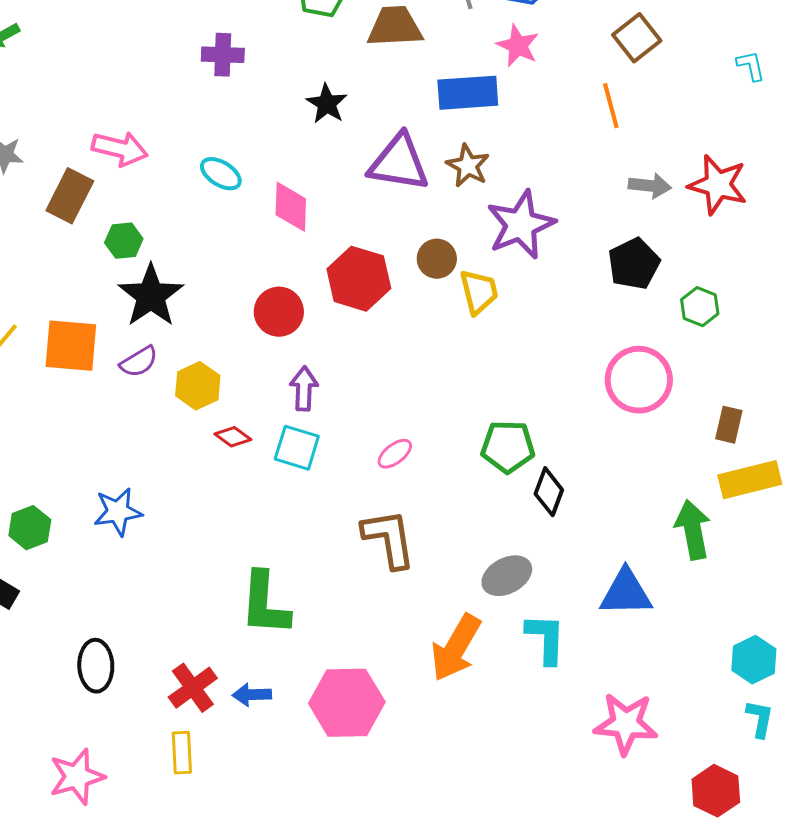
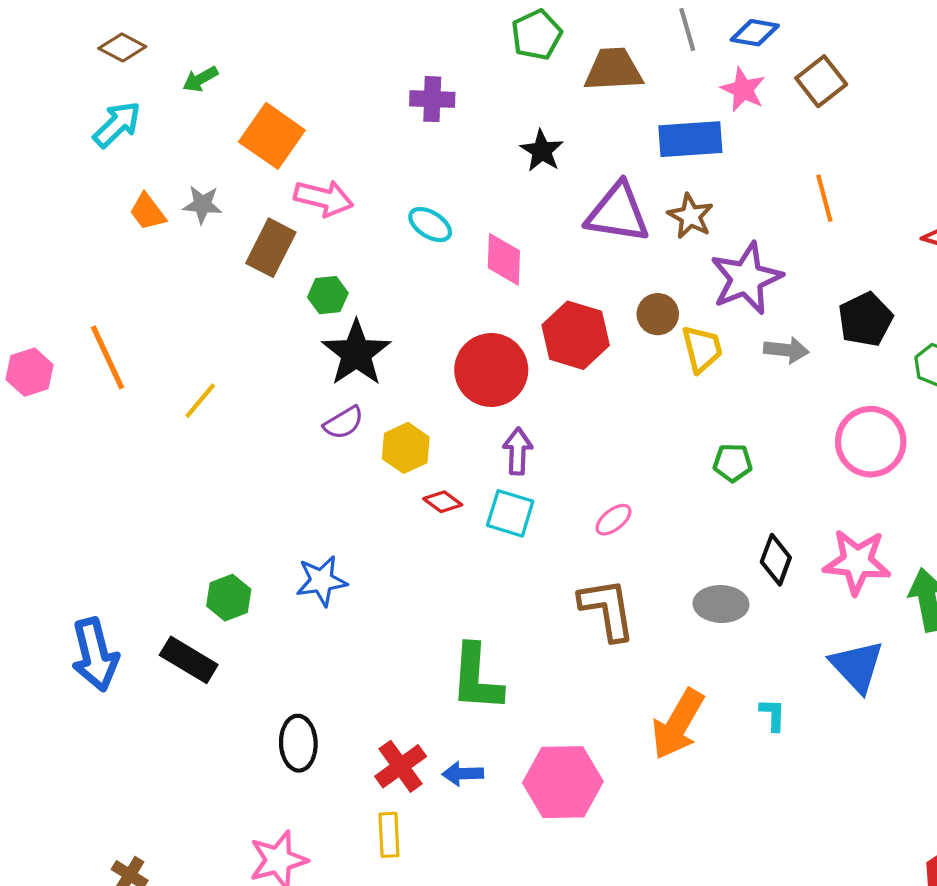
brown square: (637, 38) -> (821, 81), moved
orange line: (611, 106) -> (824, 198), moved
gray arrow: (650, 186) -> (786, 350), moved
red circle: (279, 312) -> (491, 370), size x1.4
orange square: (71, 346) -> (272, 136), moved, turned 30
green pentagon: (508, 447) -> (733, 463), moved, size x0.7
gray ellipse: (507, 576) -> (721, 604), moved, turned 30
blue triangle: (626, 593) -> (857, 666), turned 48
cyan L-shape: (546, 639) -> (773, 715), size x0.6
pink star: (626, 724) -> (857, 562), moved

